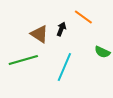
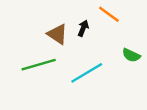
cyan line: (64, 67) -> (87, 73), turned 36

